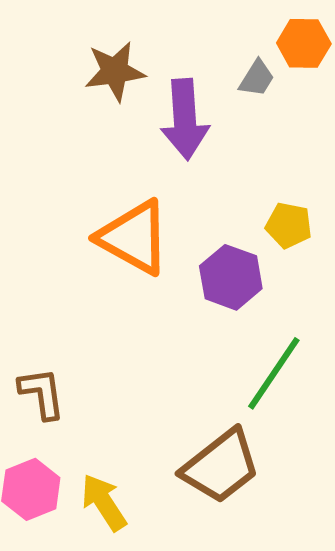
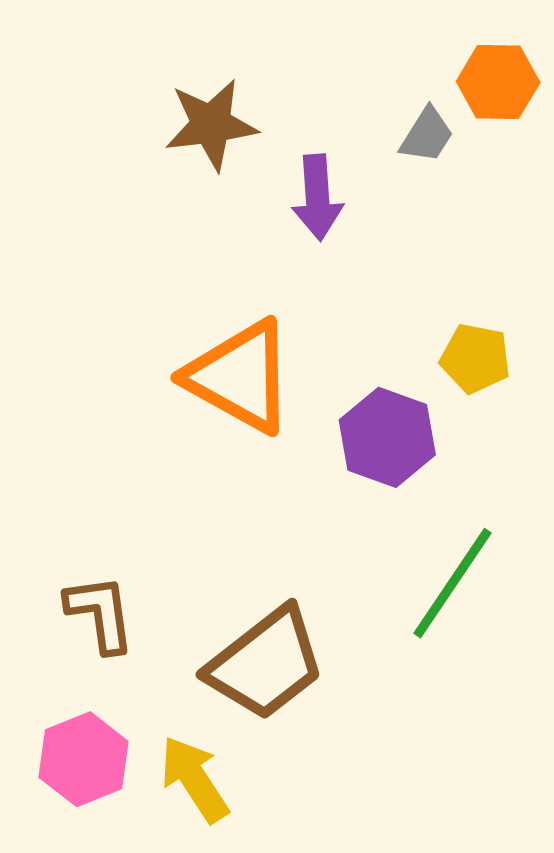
purple arrow: (185, 119) -> (317, 197), size x0.7
brown trapezoid: (221, 466) -> (266, 664), moved

